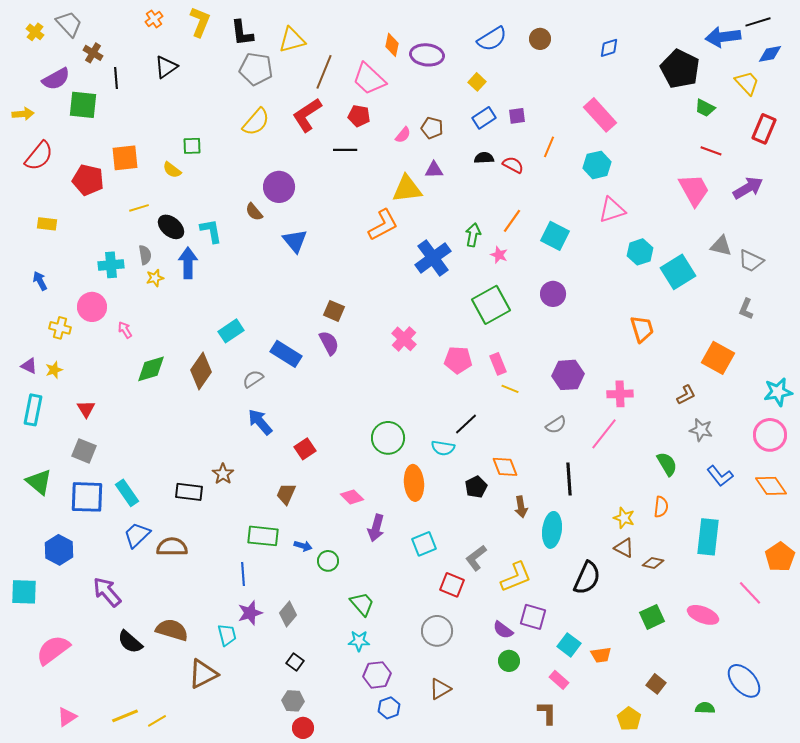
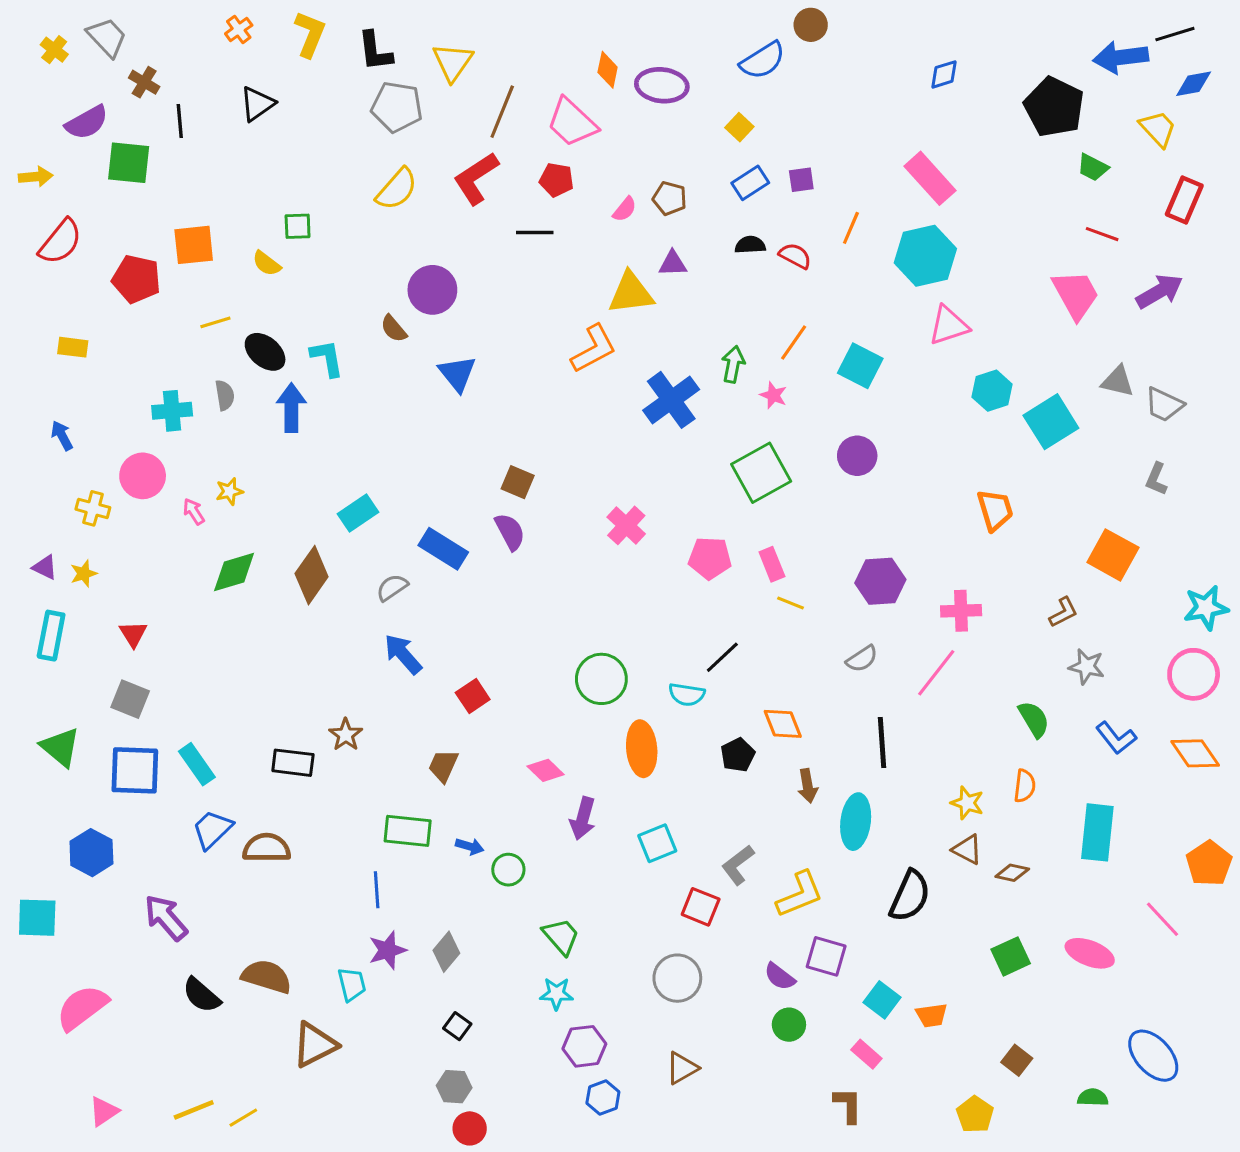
brown circle: (540, 39) -> (811, 25), moved
yellow triangle: (292, 40) -> (453, 62), turned -40
cyan hexagon: (597, 165) -> (925, 256), size x1.4
yellow star: (155, 278) -> (229, 491), moved

